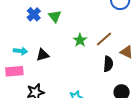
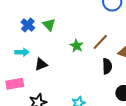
cyan arrow: (20, 51) -> (22, 52), moved

